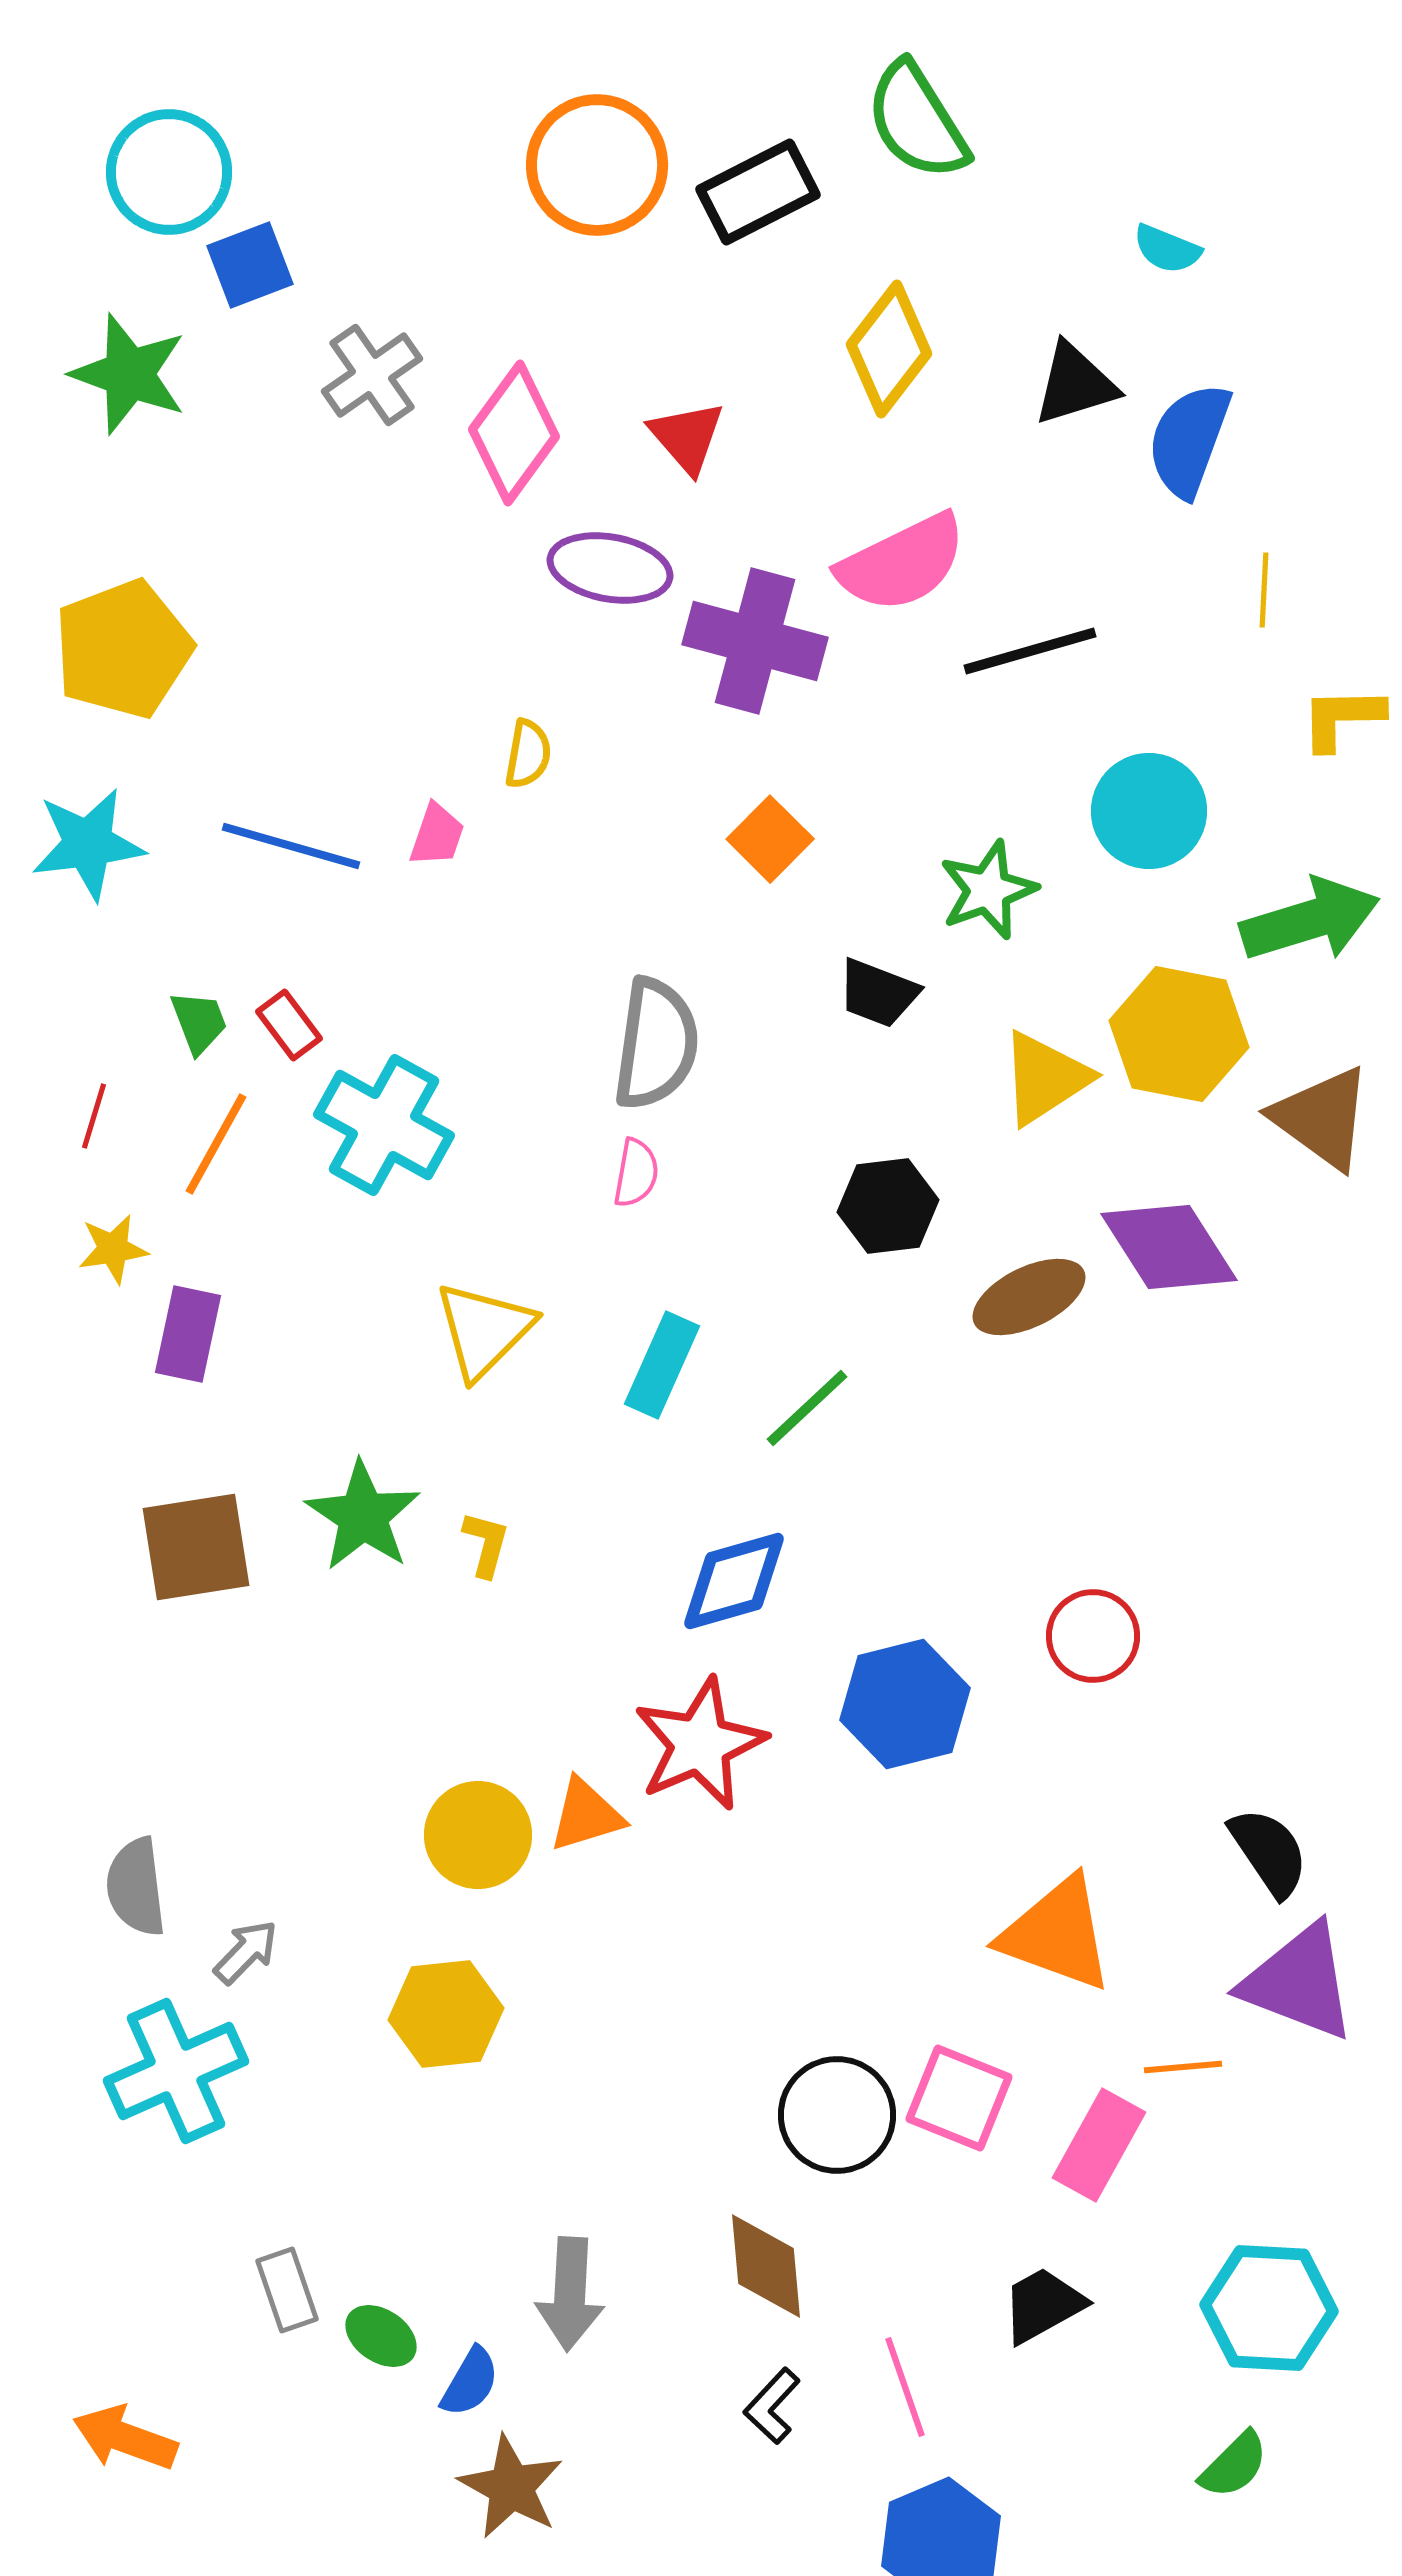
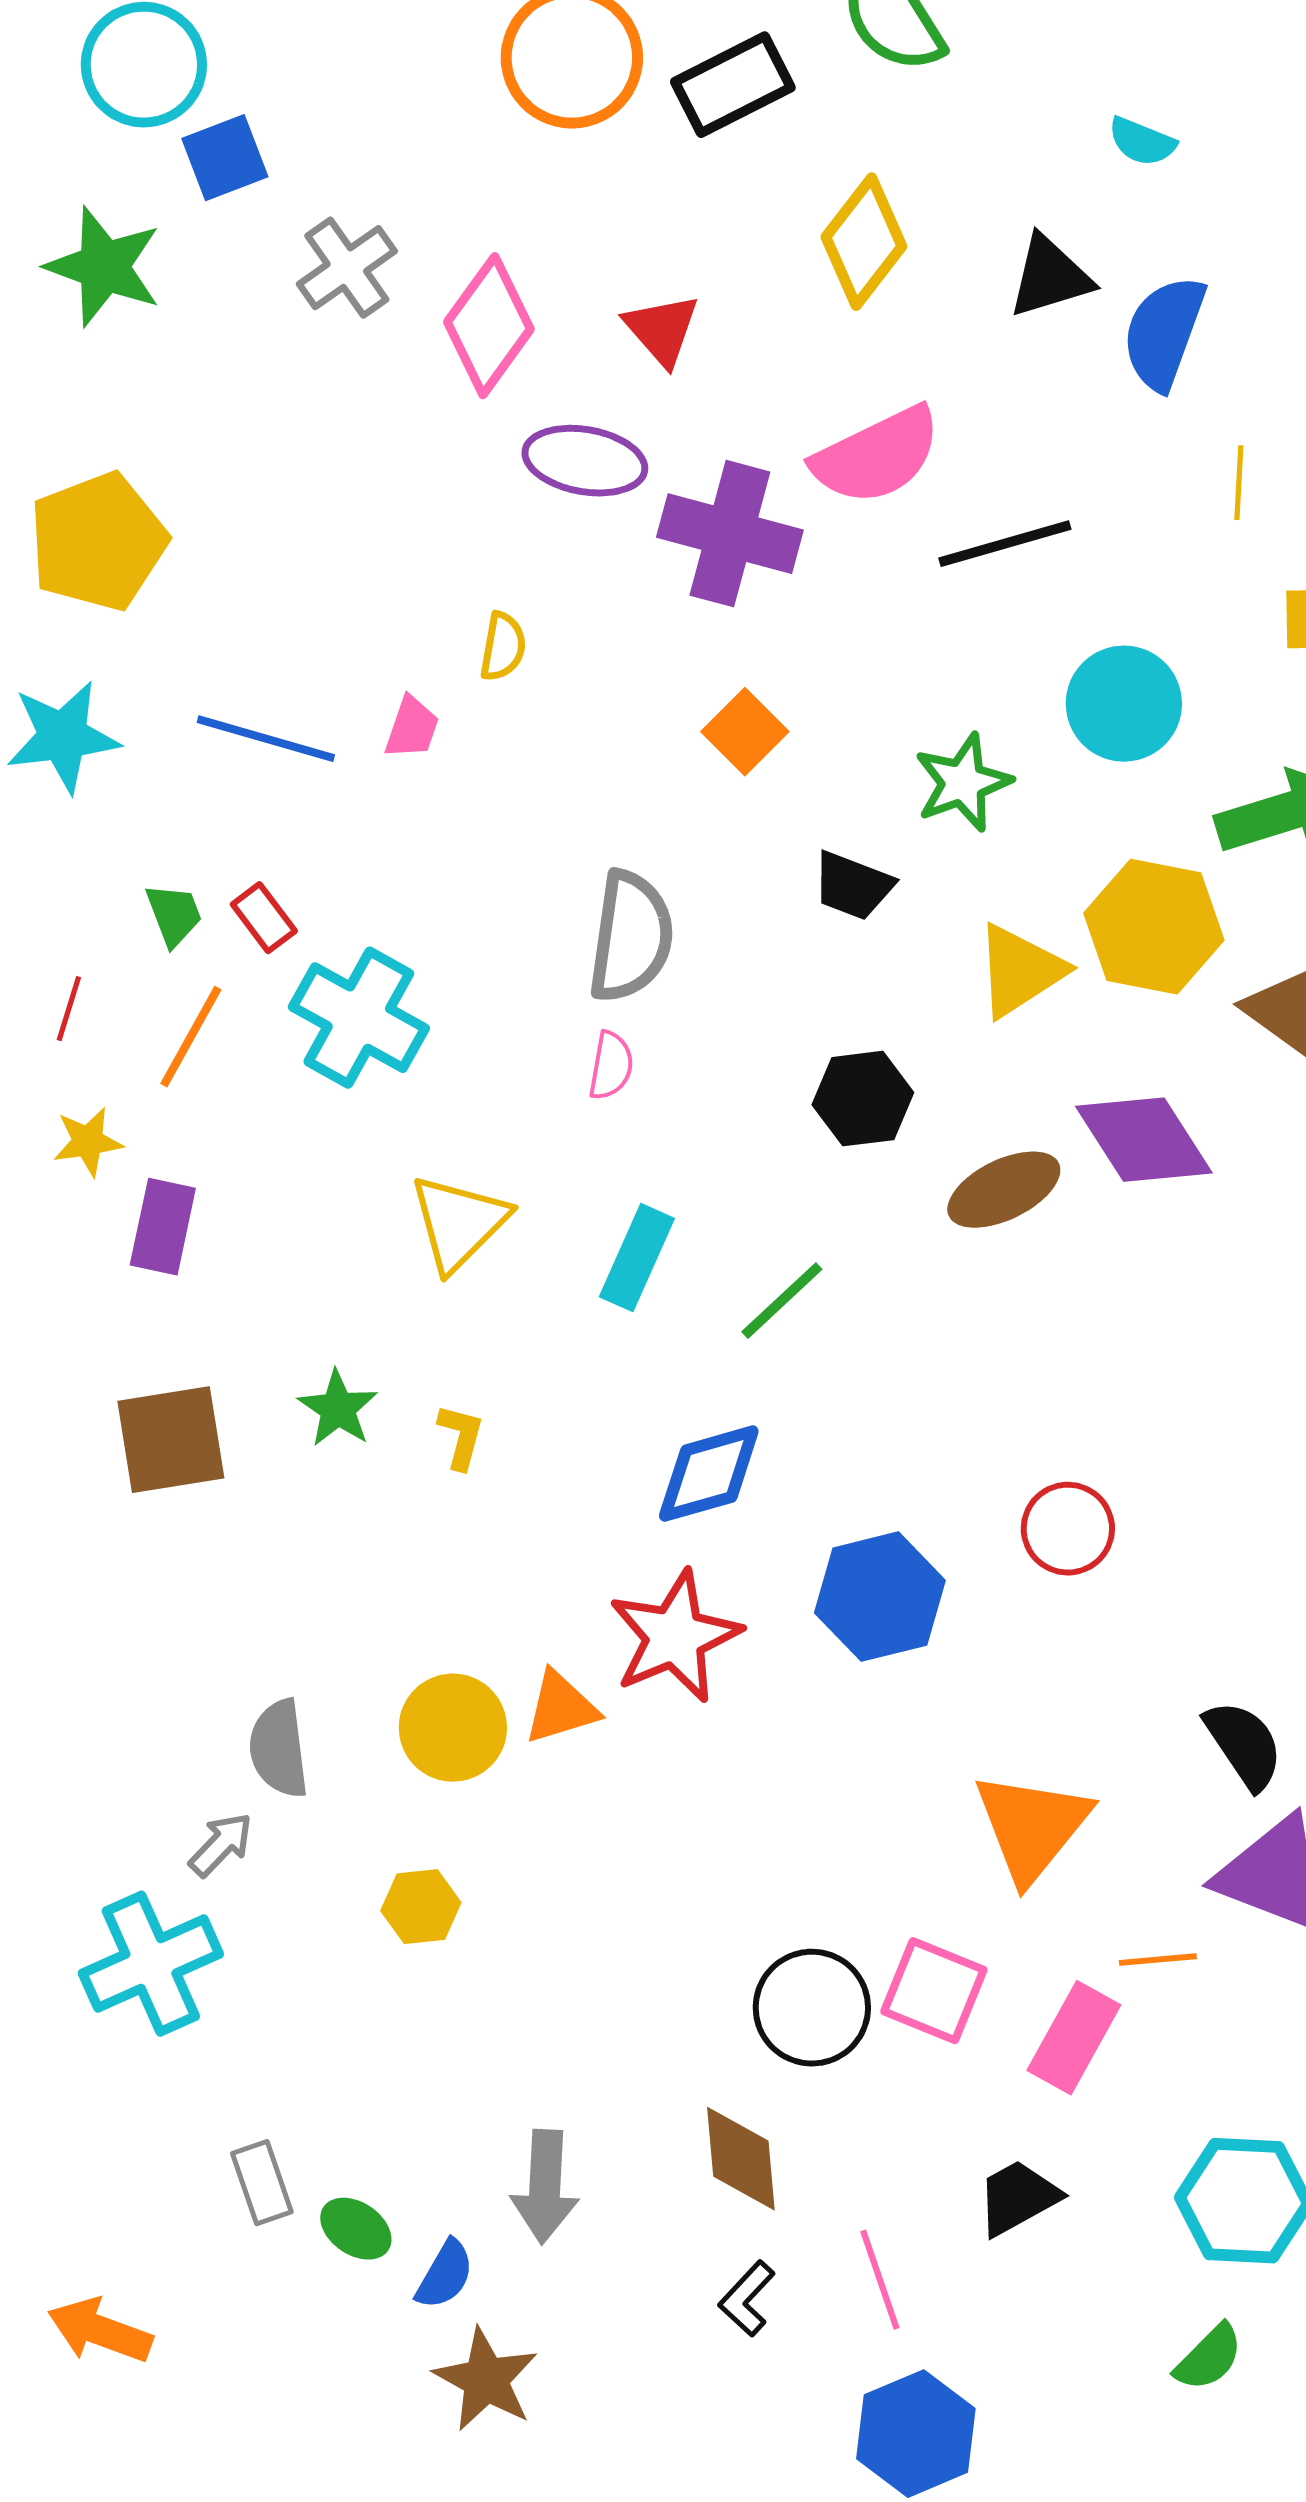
green star: (363, 1516) -> (338, 1409), size x0.7
gray semicircle: (136, 1887) -> (279, 1749), moved
orange triangle: (1057, 1934) -> (1032, 1827), turned 49
yellow hexagon: (446, 2014) -> (421, 1907), size x0.7

